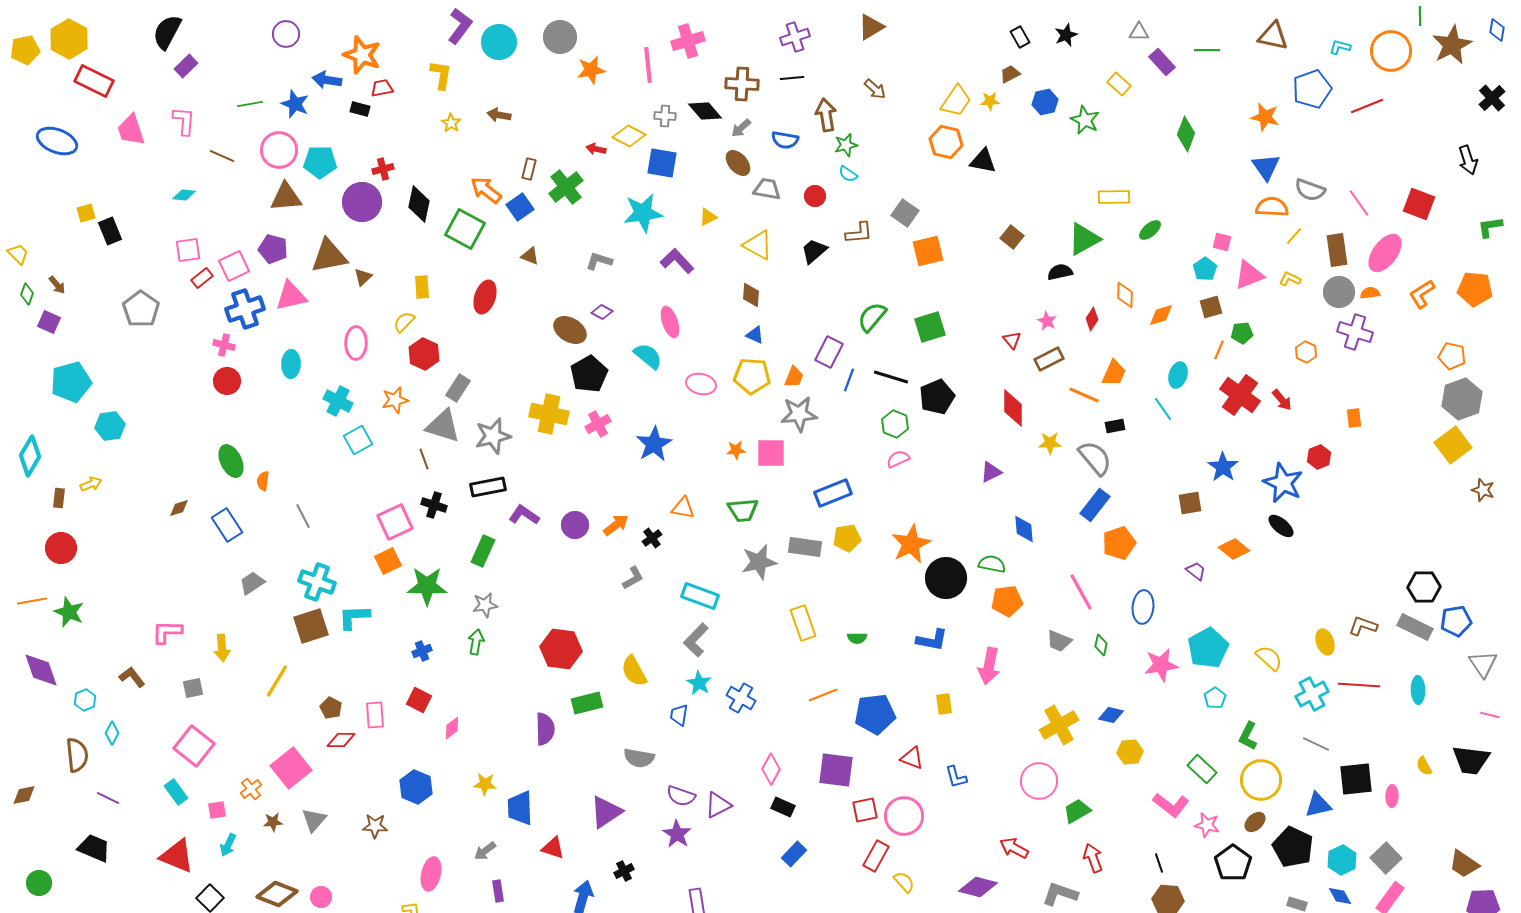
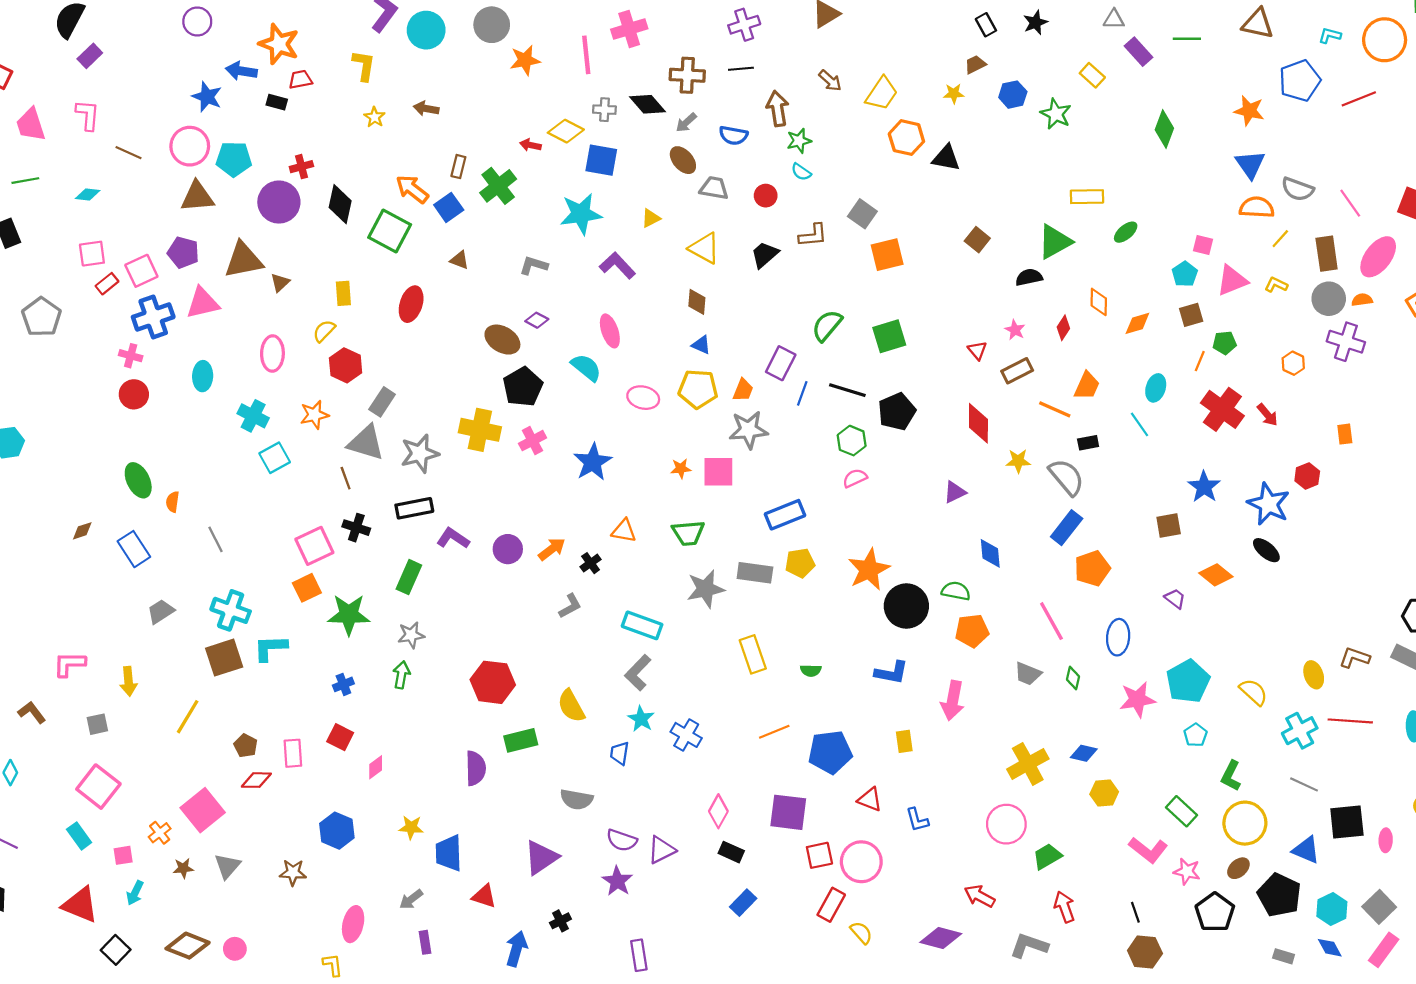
yellow trapezoid: (956, 101) -> (882, 93), moved
green line: (250, 104) -> (25, 181), moved
blue triangle: (1318, 805) -> (1306, 850), turned 36

